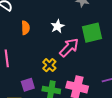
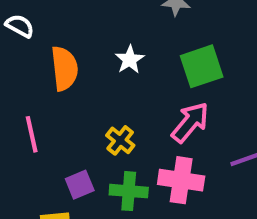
orange semicircle: (25, 28) -> (64, 68), size x1.5
pink arrow: (69, 48) -> (190, 122), moved

